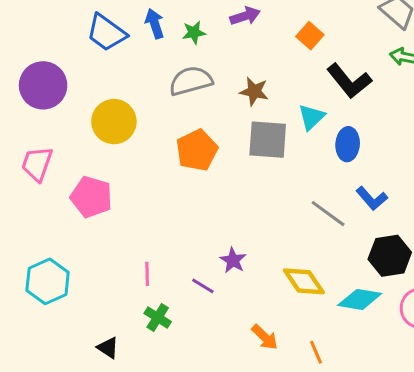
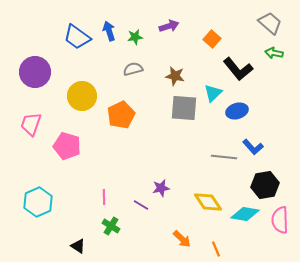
gray semicircle: (191, 81) -> (133, 69), size x0.7
blue ellipse: (348, 144) -> (237, 111), turned 70
orange pentagon: (197, 150) -> (121, 115), moved
gray line: (328, 214) -> (224, 157), turned -30
purple star: (233, 260) -> (161, 188), turned 30

